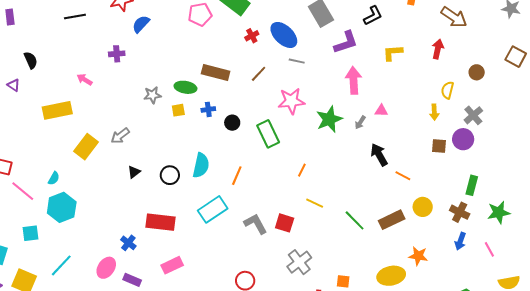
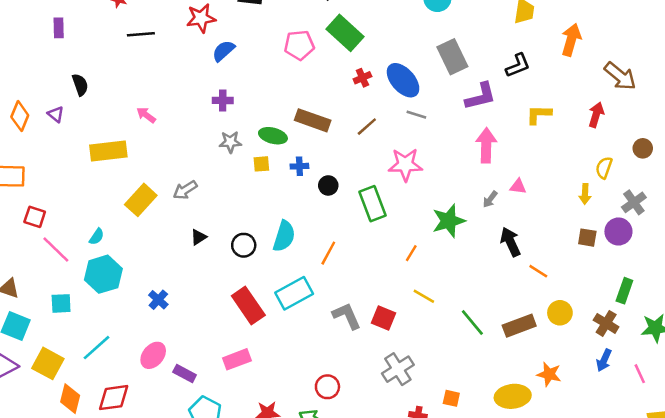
purple cross: (117, 54) -> (223, 100), moved
green star: (329, 119) -> (449, 221), moved
red rectangle: (161, 222) -> (248, 306), moved, turned 44
blue cross: (128, 243) -> (158, 300), moved

